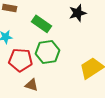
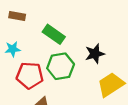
black star: (78, 13) -> (95, 54), moved

